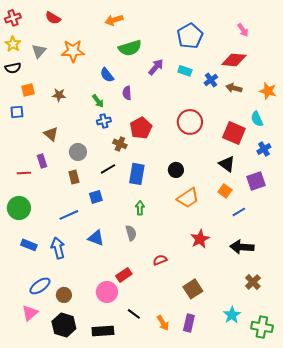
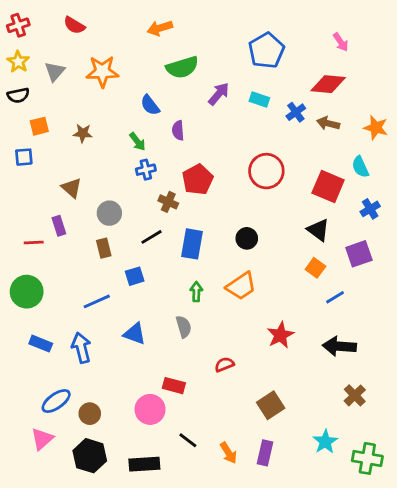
orange trapezoid: (188, 198) -> (241, 286), moved
red rectangle: (124, 275) -> (174, 386), turned 49

